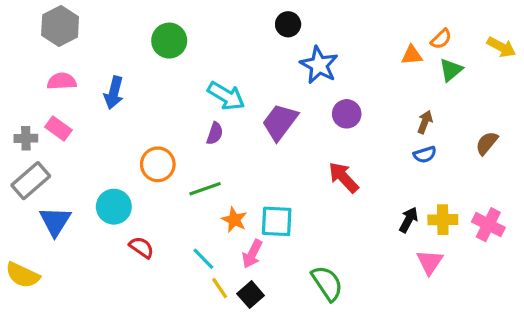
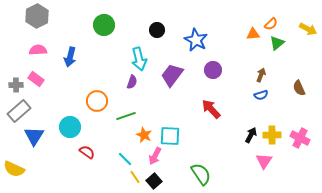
black circle: (288, 24) -> (157, 30), moved
cyan arrow: (226, 96) -> (139, 59), turned 45
brown semicircle: (487, 143) -> (299, 88), turned -63

